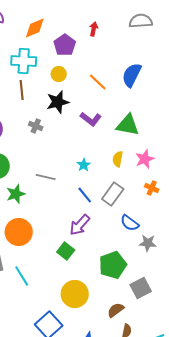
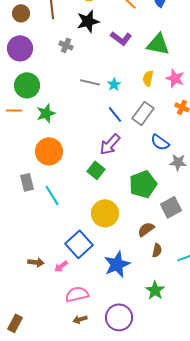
pink star: (145, 159) -> (175, 78), turned -30
gray line: (46, 177) -> (90, 82), moved

